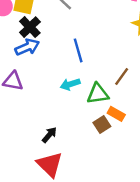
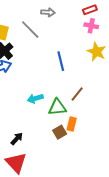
blue line: (78, 50) -> (61, 61), moved
orange rectangle: (116, 114) -> (72, 124), turned 72

